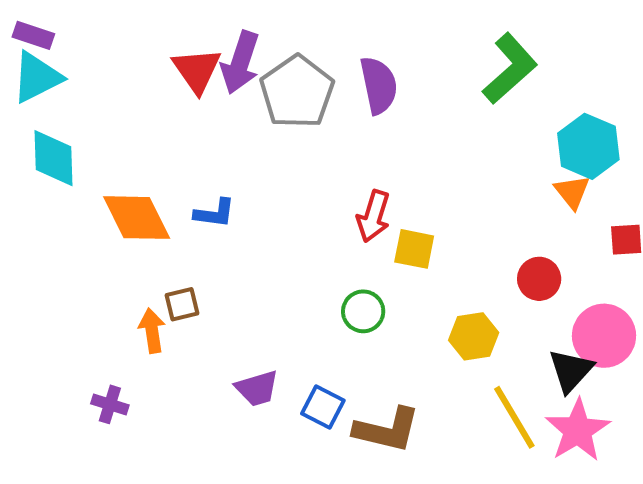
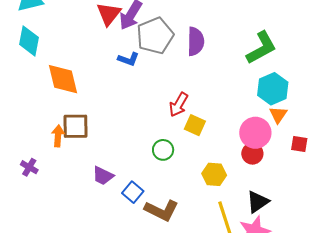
cyan hexagon: (588, 146) -> (273, 89), moved
blue L-shape: (215, 213) -> (128, 59), moved
brown square: (182, 304) -> (75, 126), size x1.6
pink circle: (604, 336) -> (255, 133), moved
purple trapezoid: (257, 388) -> (103, 176), turned 30

